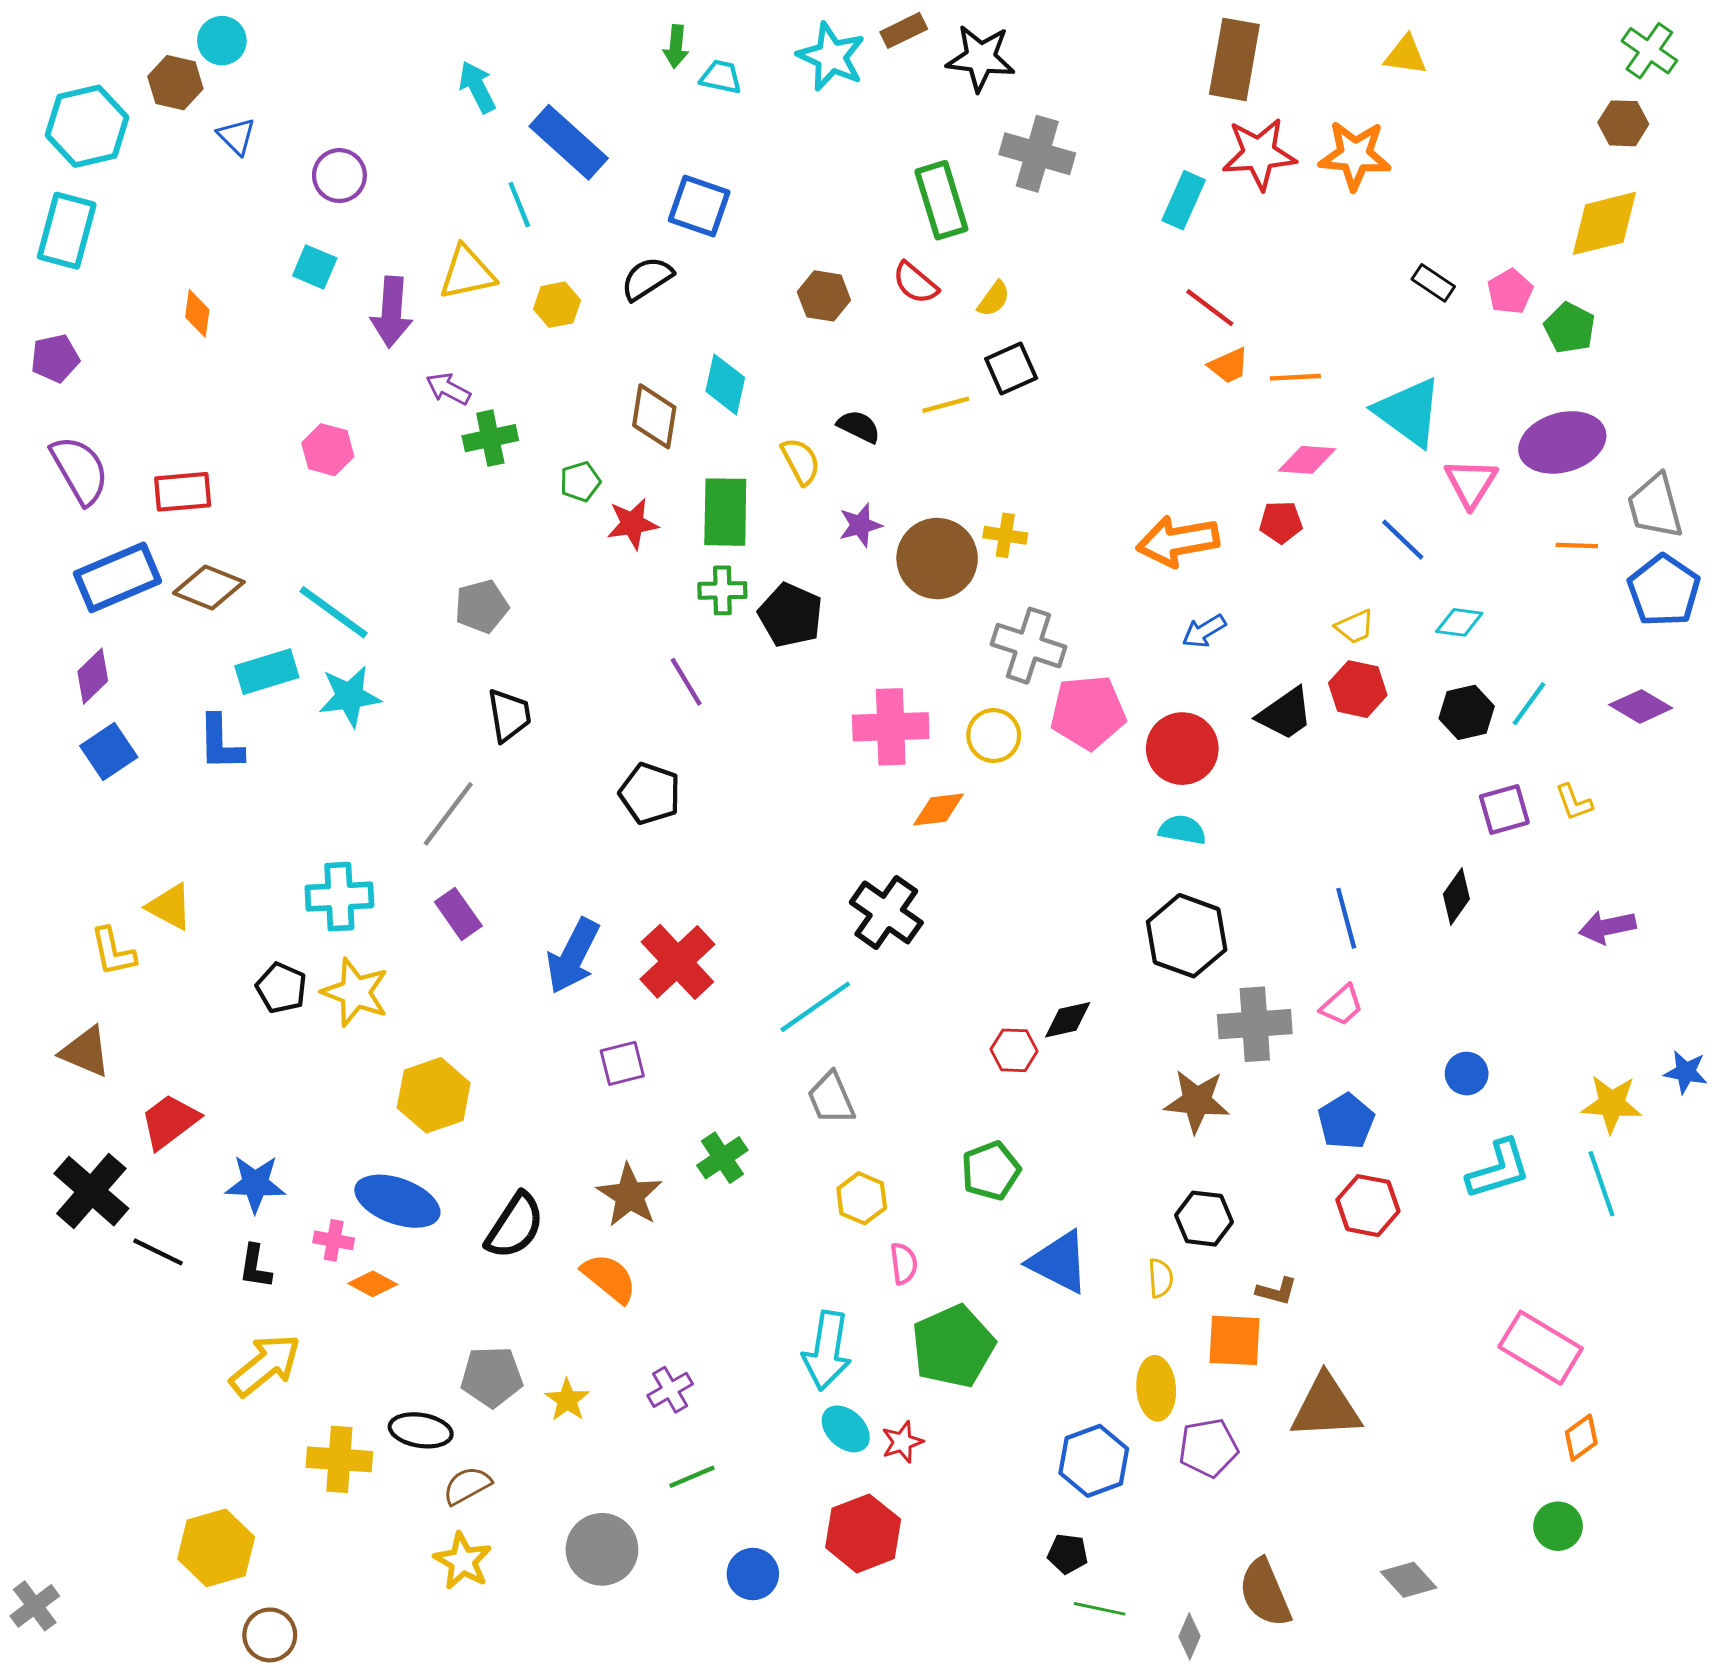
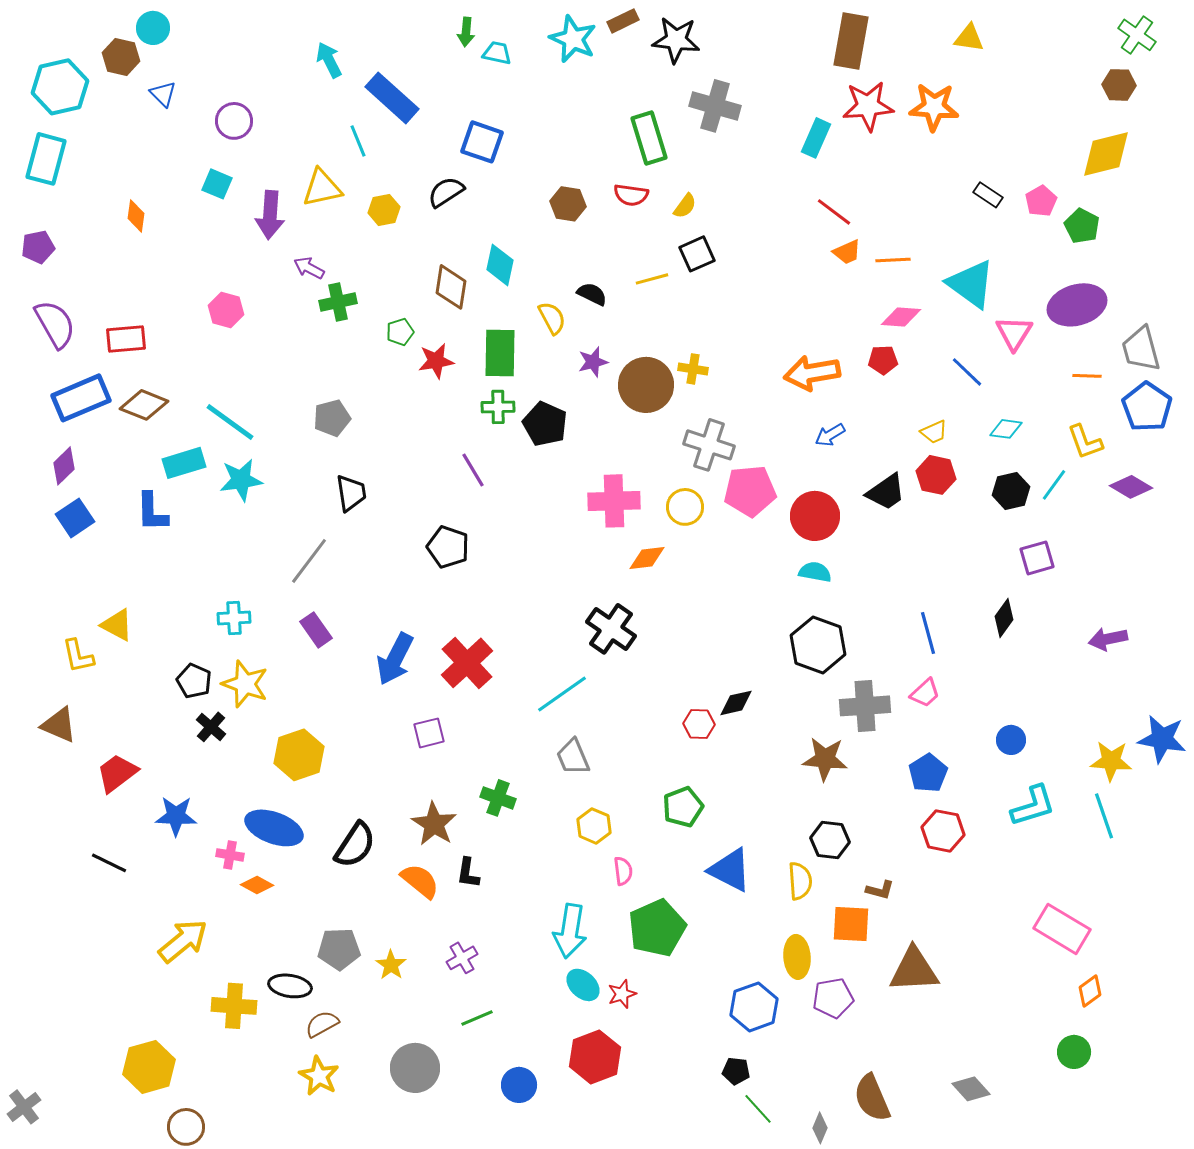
red semicircle: (915, 283) -> (631, 195), turned -32
yellow L-shape: (1574, 802) -> (1085, 442), moved, size x1.4
cyan cross: (339, 897) -> (234, 618), size x0.7
blue star: (1686, 1072) -> (1162, 739), size x1.6
green cross: (722, 1158) -> (498, 798), turned -36
black cross: (91, 1191) -> (211, 727), moved, size x0.6
black L-shape: (255, 1266) -> (468, 873), moved
yellow semicircle: (1160, 1278) -> (800, 881), size x1.4
green line: (1100, 1609) -> (758, 1109), turned 36

